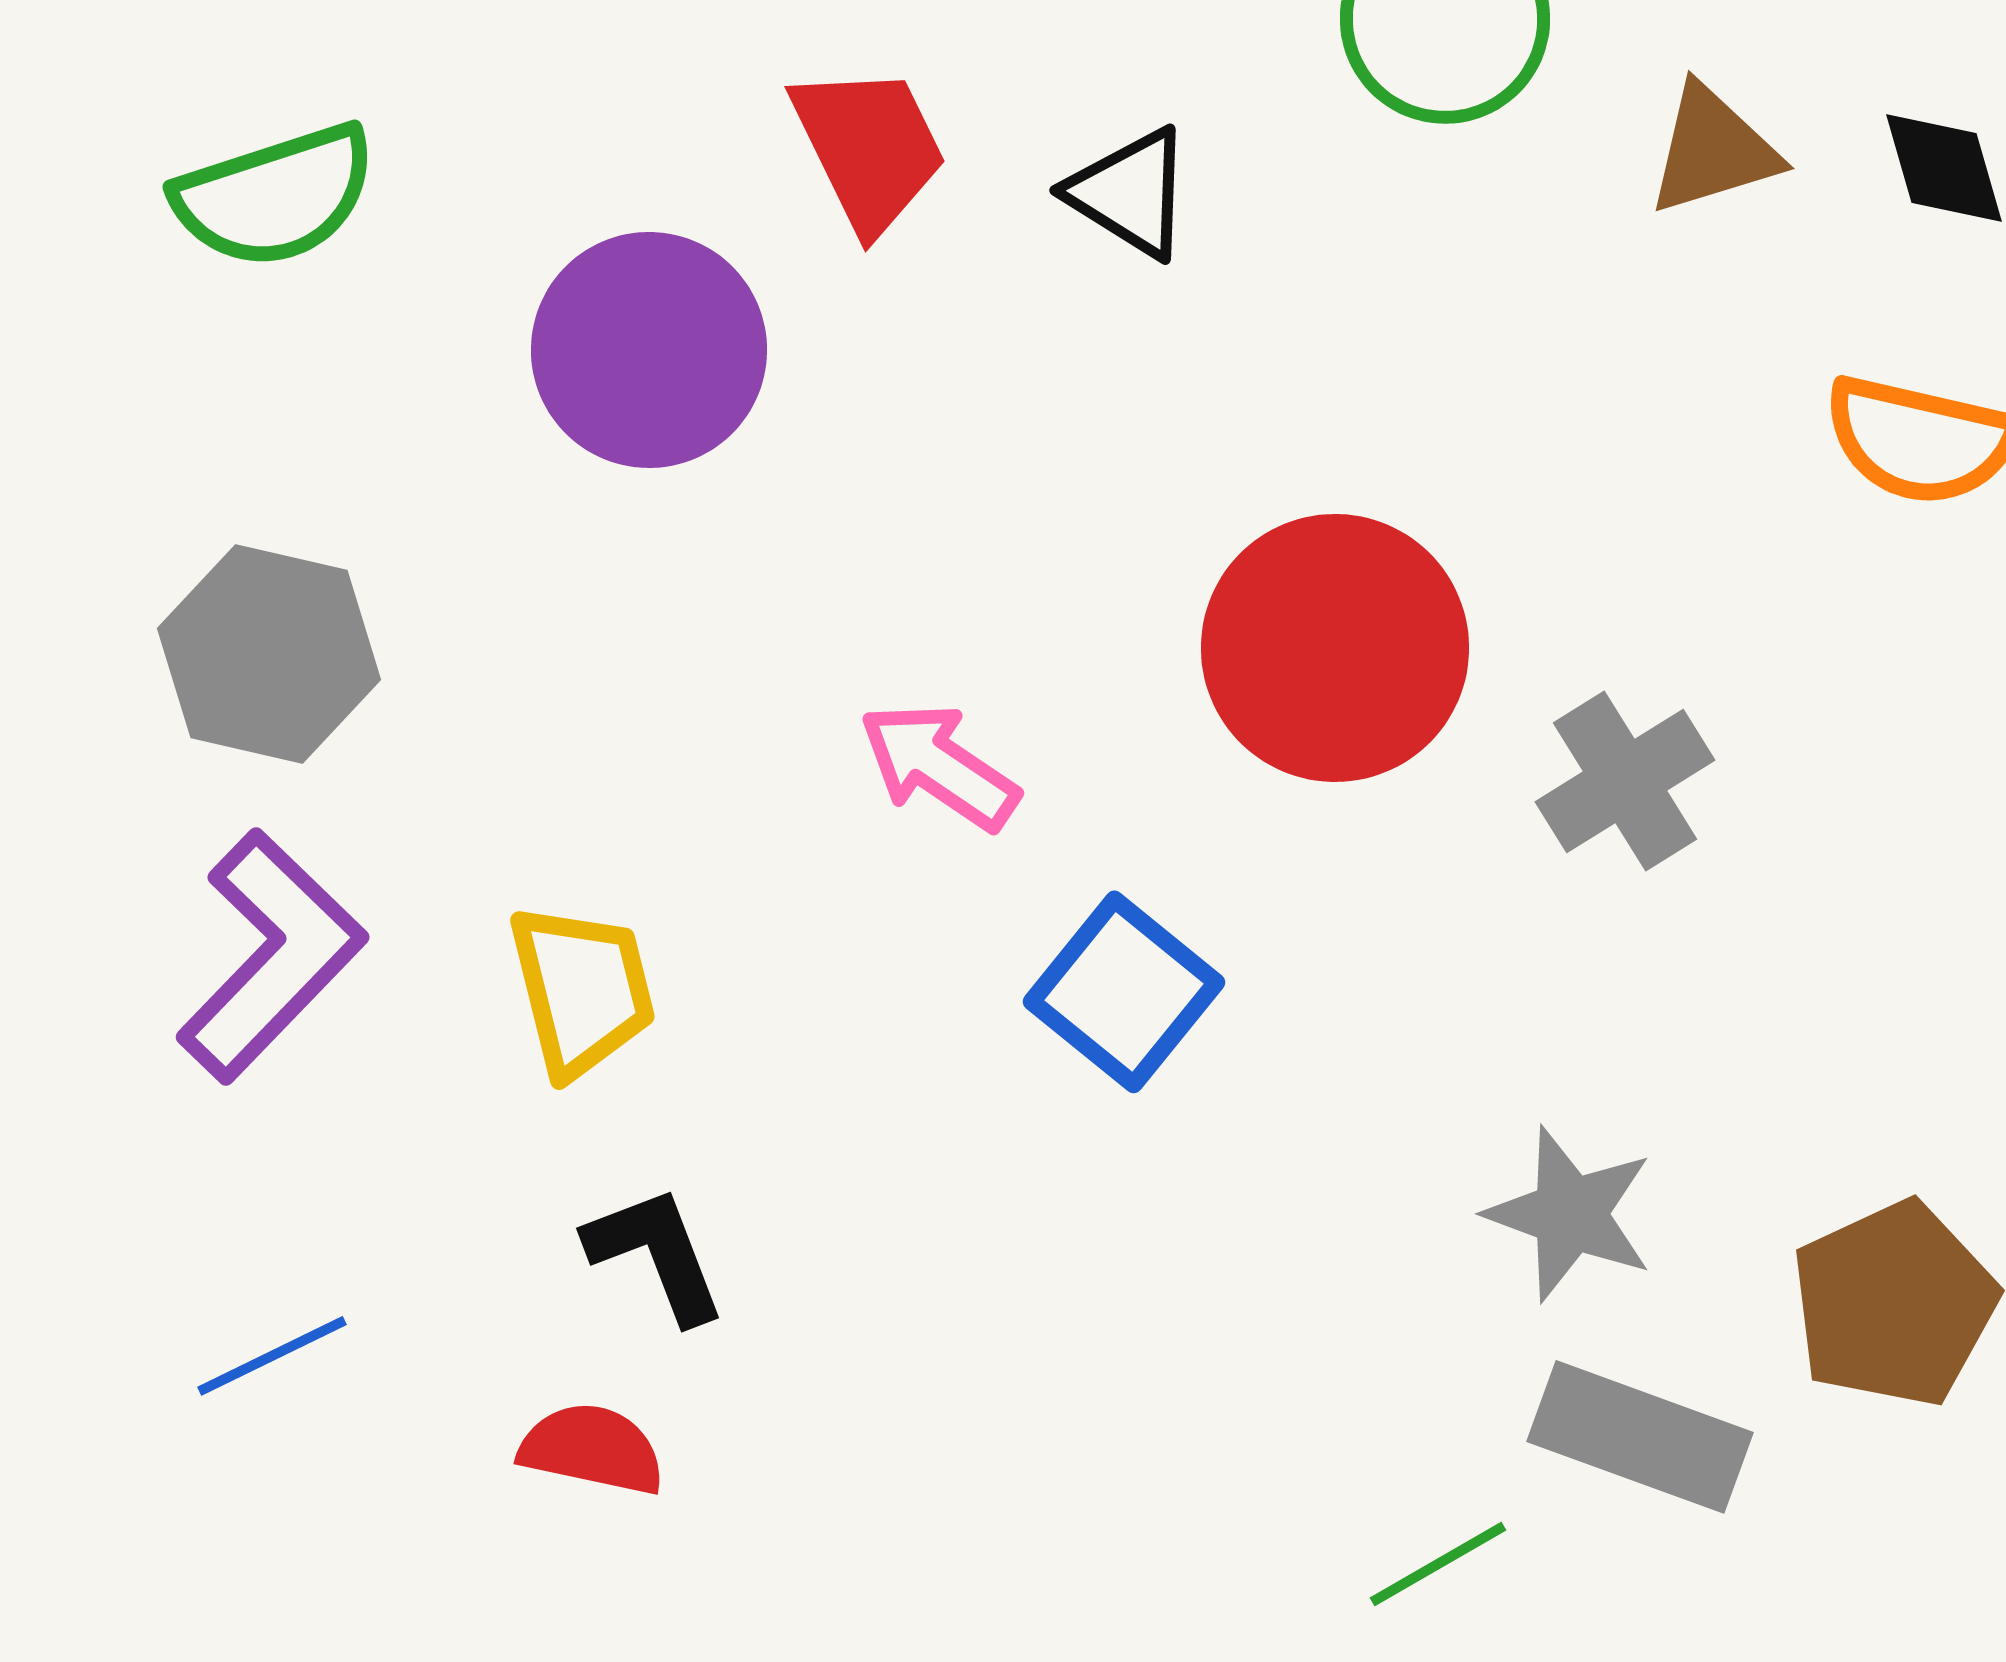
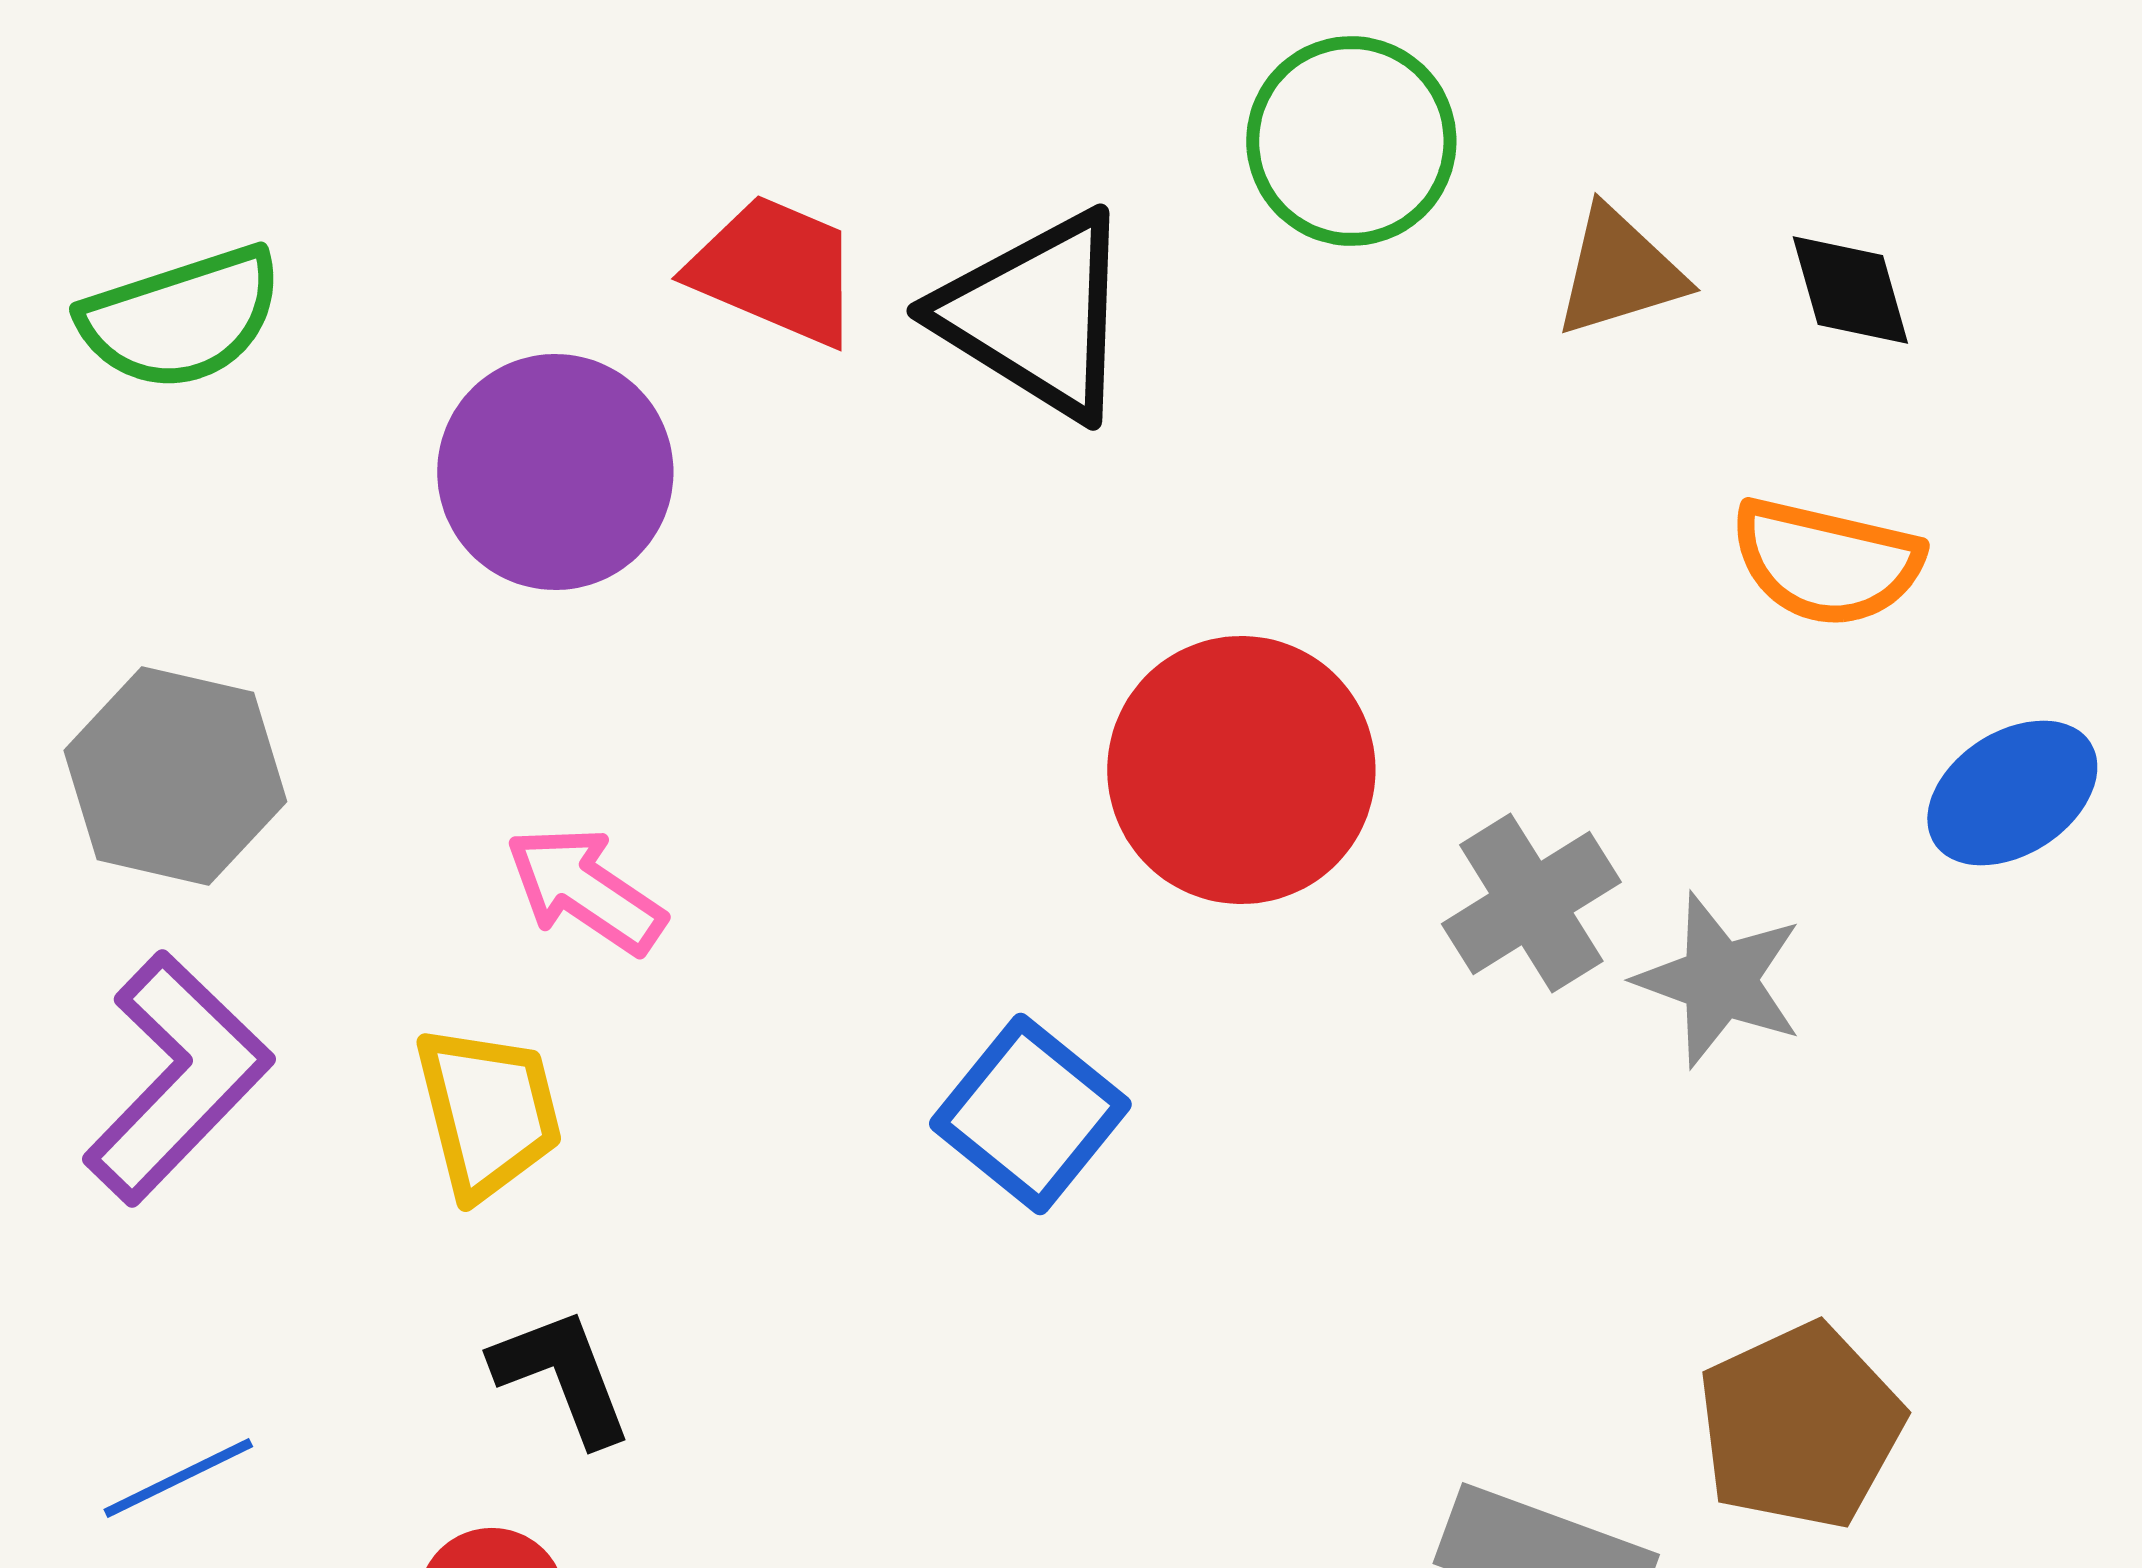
red trapezoid: (869, 148) -> (775, 270), turned -41
black triangle: (1130, 193) -> (1036, 315), size x1.6
pink arrow: (939, 766) -> (585, 890), moved
gray star: (1570, 1214) -> (1719, 980), moved

